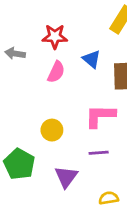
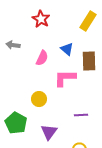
red star: (55, 36) -> (41, 19), moved, turned 30
pink L-shape: (100, 116) -> (65, 78), moved
purple line: (99, 153) -> (81, 115), moved

